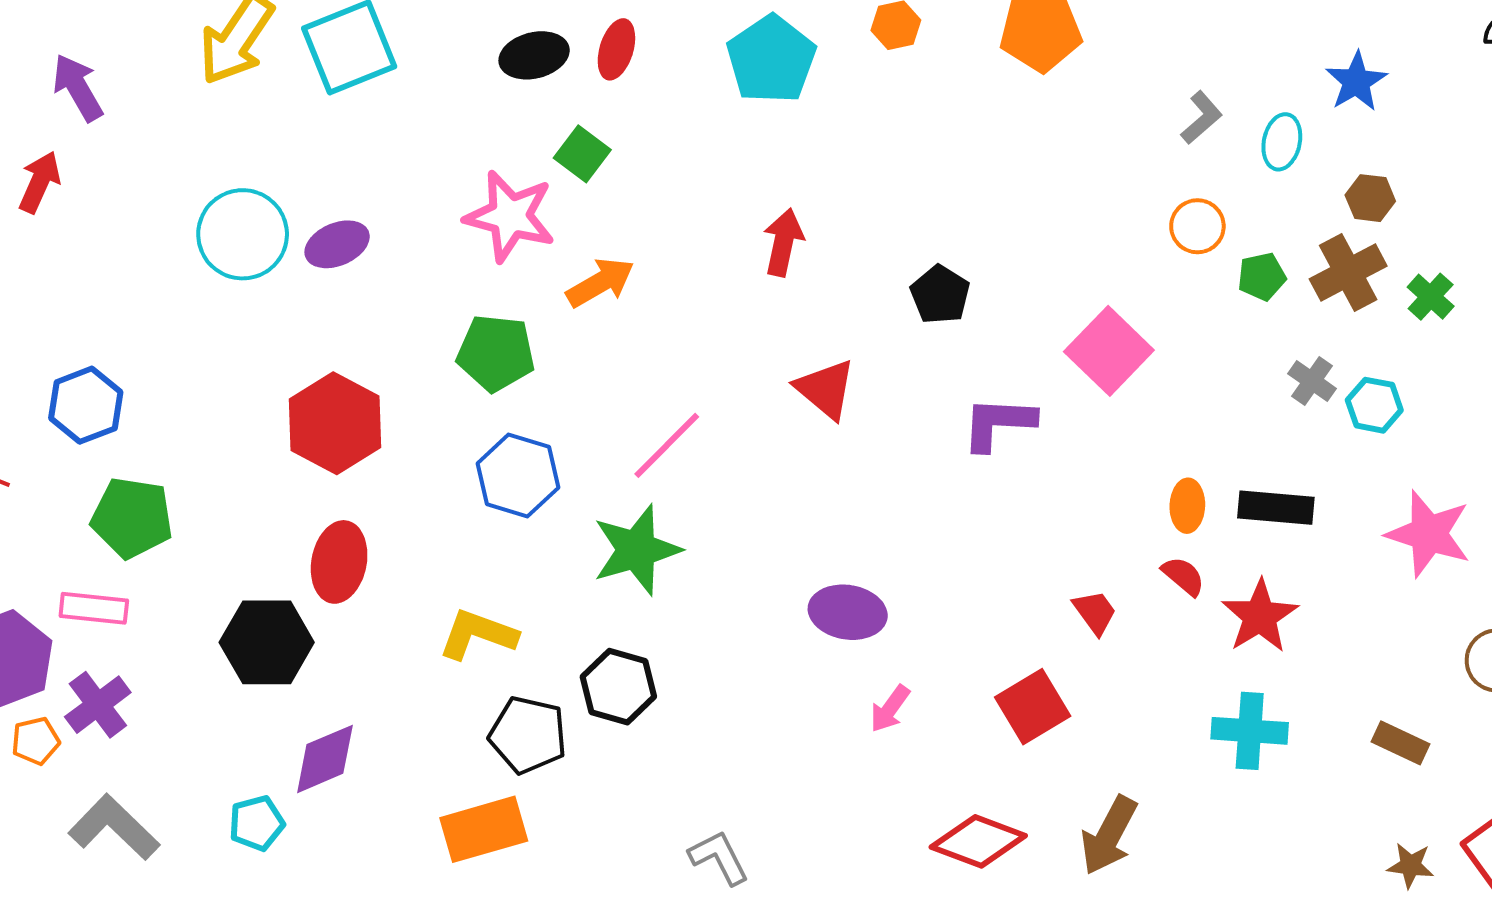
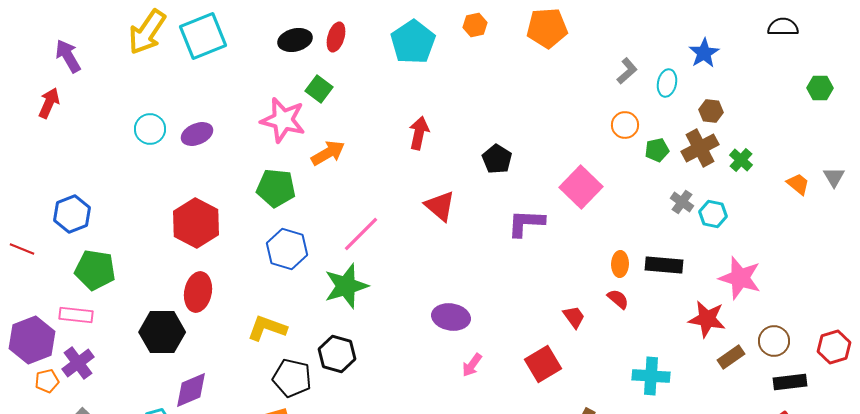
cyan circle: (243, 234) -> (150, 129), size x0.7
red star: (1260, 616) -> (707, 319), moved, turned -30
brown rectangle: (1400, 743) -> (731, 357), moved, turned -60

